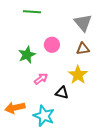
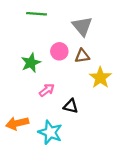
gray triangle: (83, 23) -> (82, 26), moved
brown triangle: (83, 49) -> (82, 56), moved
yellow star: (78, 75) -> (100, 78), moved

